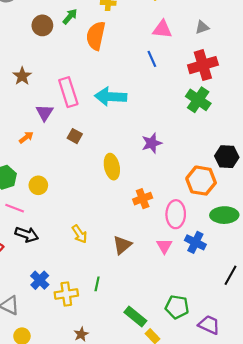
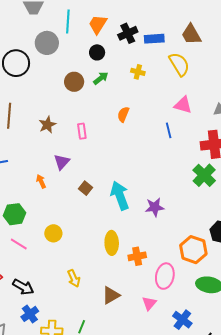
orange semicircle: (96, 36) -> (123, 114), moved, size x0.6
pink rectangle: (68, 92) -> (82, 131), moved, size x0.6
cyan arrow: (111, 97) -> (120, 196), moved, turned 56
orange arrow: (26, 137) -> (41, 181), turned -88
yellow ellipse: (112, 167) -> (112, 243), moved
yellow circle: (38, 185) -> (53, 233), moved
black arrow: (27, 234) -> (23, 287), moved
blue cross: (195, 242) -> (182, 320), moved

